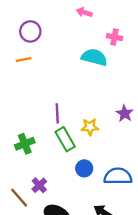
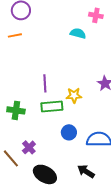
cyan semicircle: (94, 57) -> (78, 33), size x0.7
green rectangle: (65, 139) -> (52, 106), turned -65
green cross: (25, 144) -> (16, 110), turned 30

